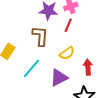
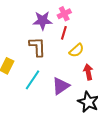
yellow semicircle: (67, 53) -> (77, 50), moved

